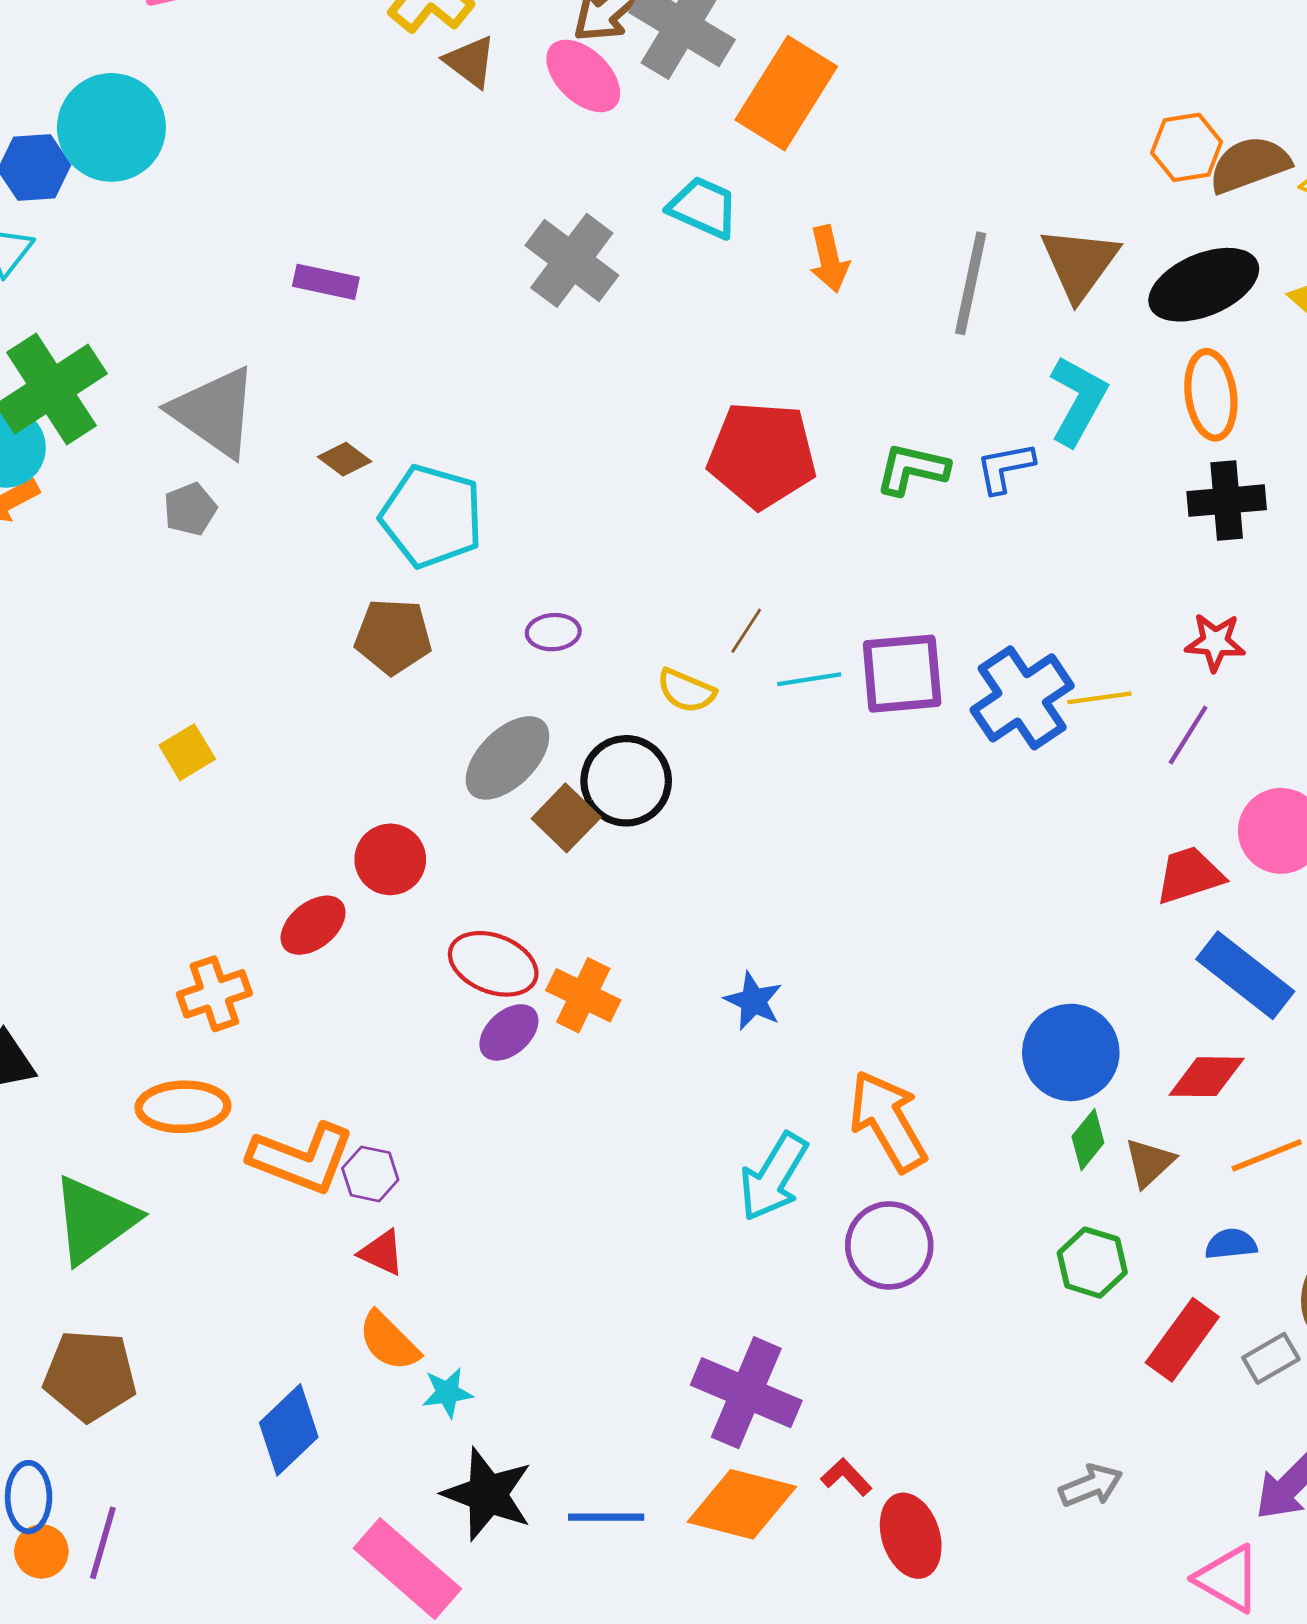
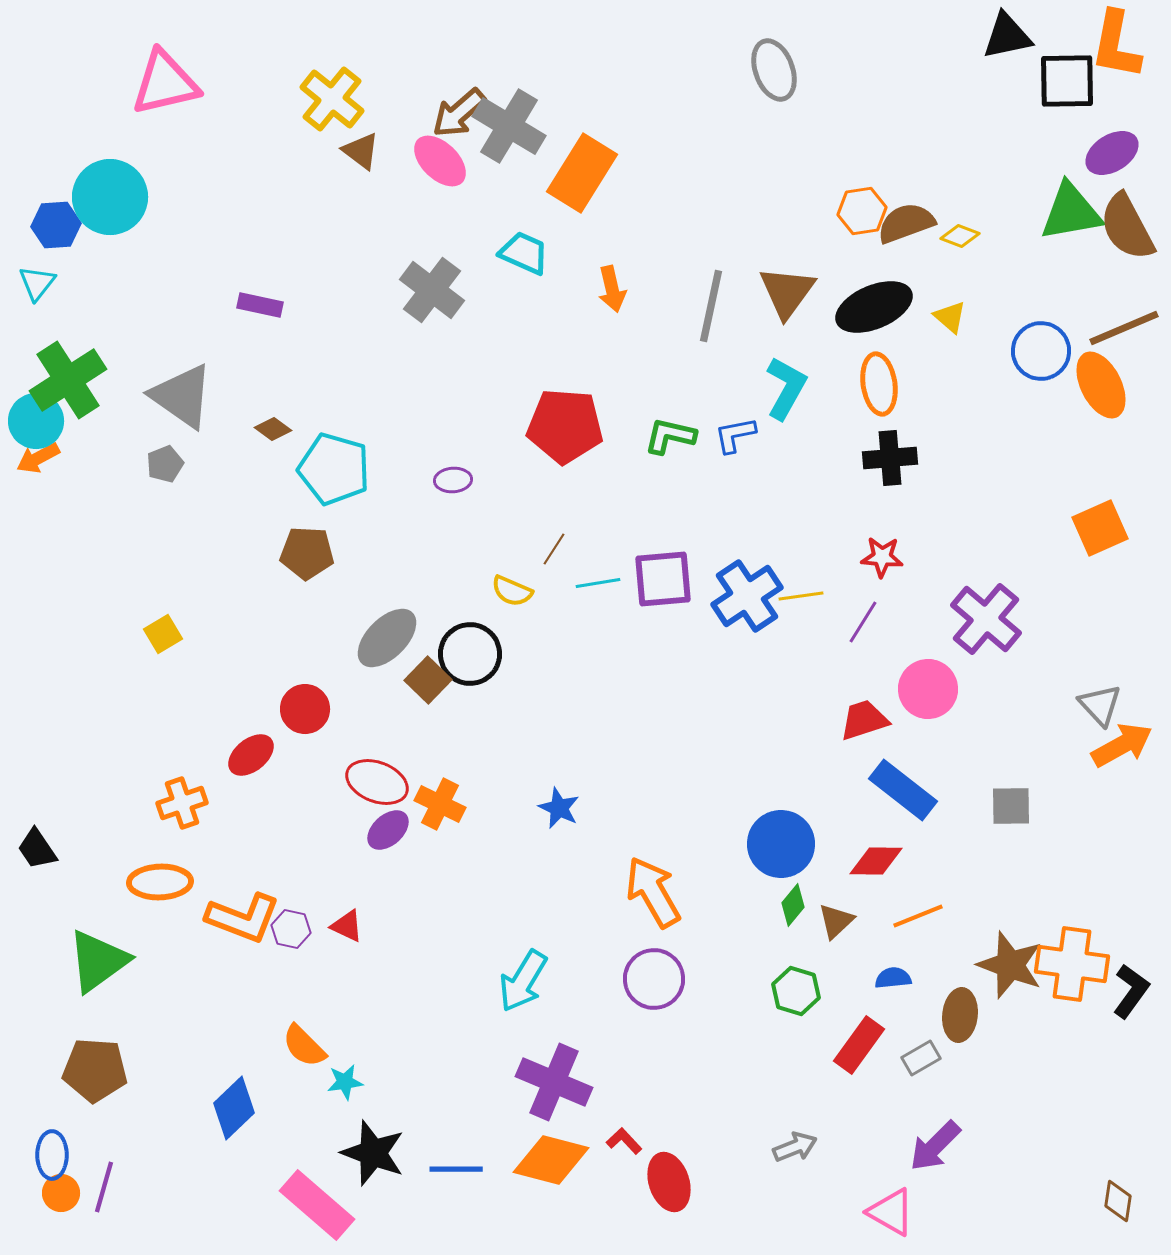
purple ellipse: (553, 632) -> (453, 480), moved
cyan arrow: (773, 1177) -> (523, 981), moved
red triangle: (382, 1253) -> (347, 926), moved

